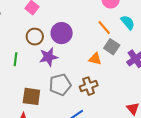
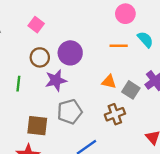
orange line: (104, 28) -> (119, 46), turned -49
gray square: (112, 47) -> (131, 90), moved
brown cross: (89, 86) -> (115, 114), moved

